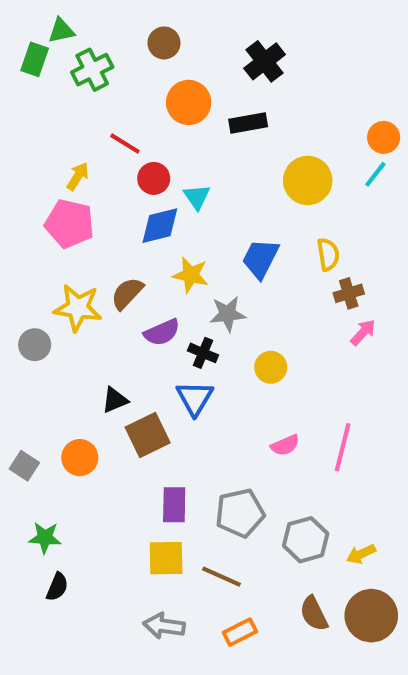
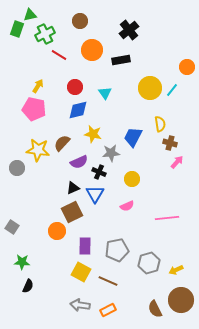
red line: (125, 144) -> (59, 55), moved
cyan line: (375, 174) -> (172, 90), moved
cyan triangle: (197, 197) -> (105, 93), moved
blue trapezoid: (260, 258) -> (133, 137), moved
brown cross: (349, 293) -> (170, 143), turned 32
black triangle: (115, 400) -> (73, 188), moved
pink semicircle: (285, 445) -> (127, 206), moved
pink line: (343, 447) -> (167, 218), turned 70
orange circle: (80, 458) -> (57, 231), moved
yellow square: (166, 558) -> (81, 272), turned 30
brown semicircle: (314, 614) -> (155, 309), moved
orange rectangle: (240, 632) -> (108, 310), moved

